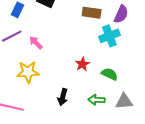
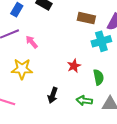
green semicircle: (110, 74) -> (99, 77), turned 49

